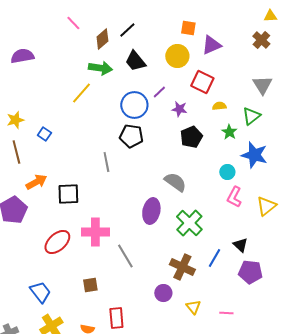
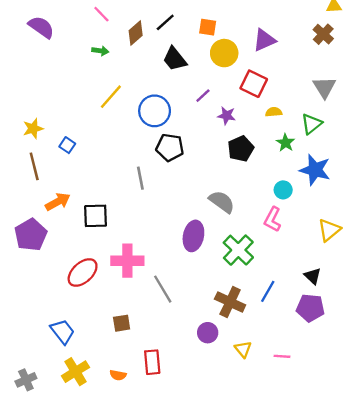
orange square: (188, 28) -> (208, 27), moved
purple semicircle: (22, 56) -> (41, 27), moved, turned 45
green arrow: (100, 68) -> (100, 51), moved, size x0.6
blue circle: (134, 105) -> (155, 111), moved
pink L-shape: (234, 197) -> (273, 219), moved
black triangle: (240, 245) -> (313, 276), moved

